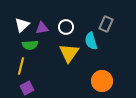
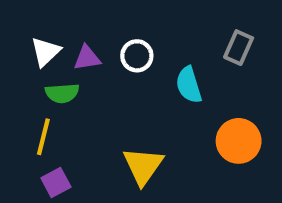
gray rectangle: (106, 24) -> (239, 48), moved
yellow triangle: (69, 53) -> (143, 166), moved
orange circle: (102, 81) -> (239, 141), moved

